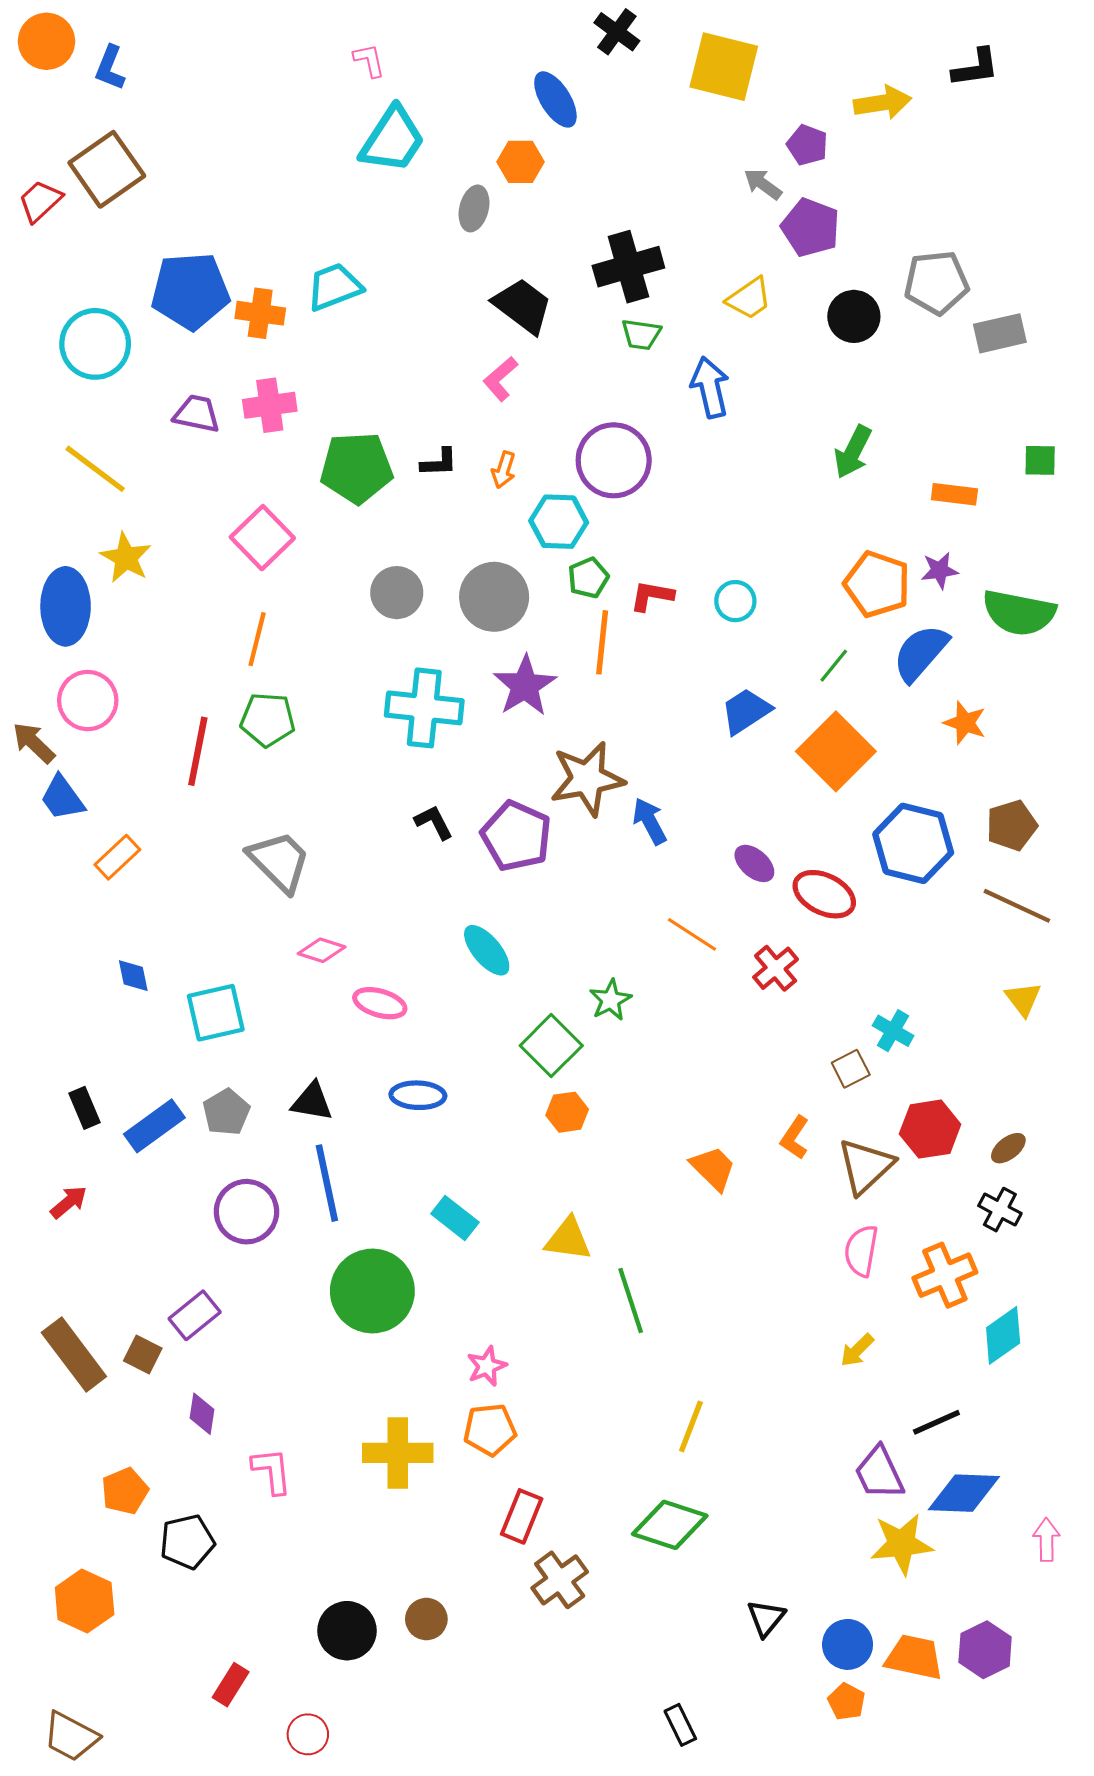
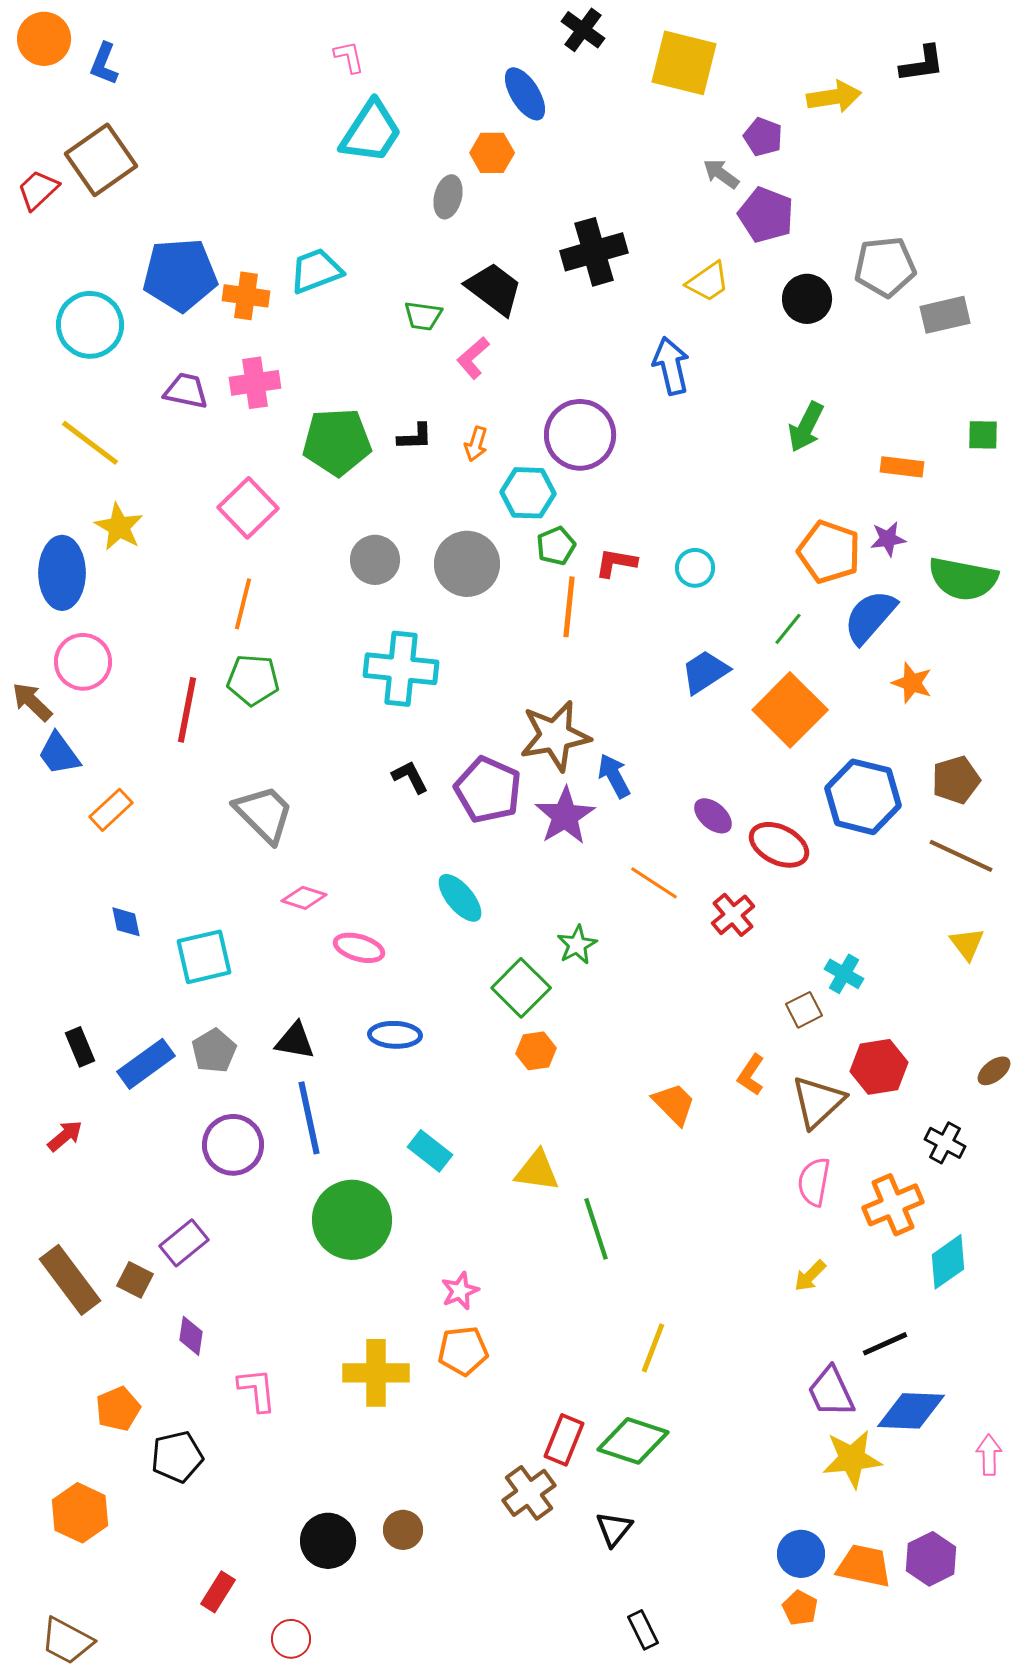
green trapezoid: (641, 334) -> (423, 316), moved
purple star: (525, 686) -> (565, 816), moved
brown ellipse: (1008, 1148) -> (994, 1071), moved
red rectangle: (522, 1516) -> (564, 1440), moved
black triangle: (766, 1618) -> (614, 1529), moved

